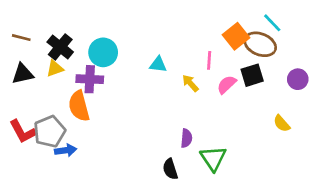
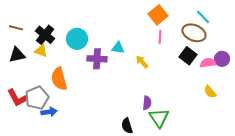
orange square: (236, 36) -> (158, 15), moved
pink line: (209, 60) -> (160, 37), moved
yellow triangle: (55, 68) -> (41, 51), turned 40
black square: (252, 75) -> (188, 56), turned -36
purple cross: (90, 79) -> (97, 59), moved
pink semicircle: (227, 85) -> (208, 63), moved, turned 35
purple semicircle: (186, 138) -> (147, 103), moved

